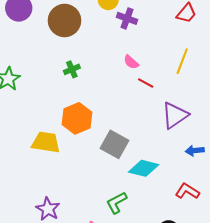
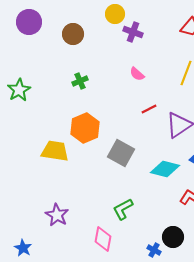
brown circle: (65, 21) -> (73, 34), size x0.7
red line: (146, 83) -> (149, 109), moved, turned -56
cyan diamond: (144, 168) -> (165, 169), moved

